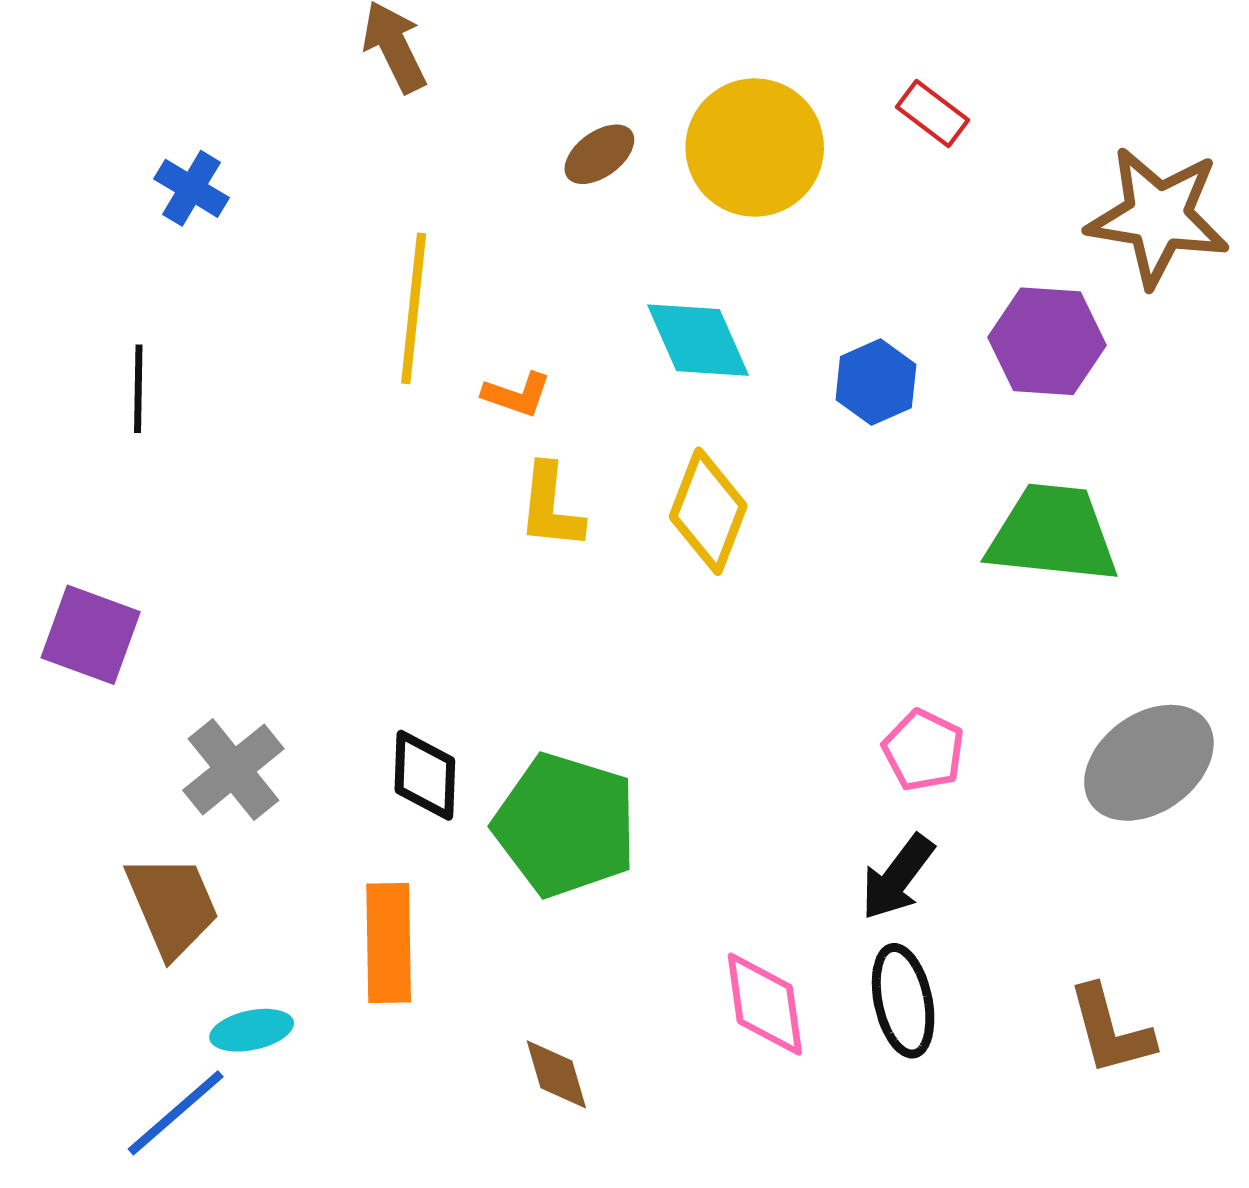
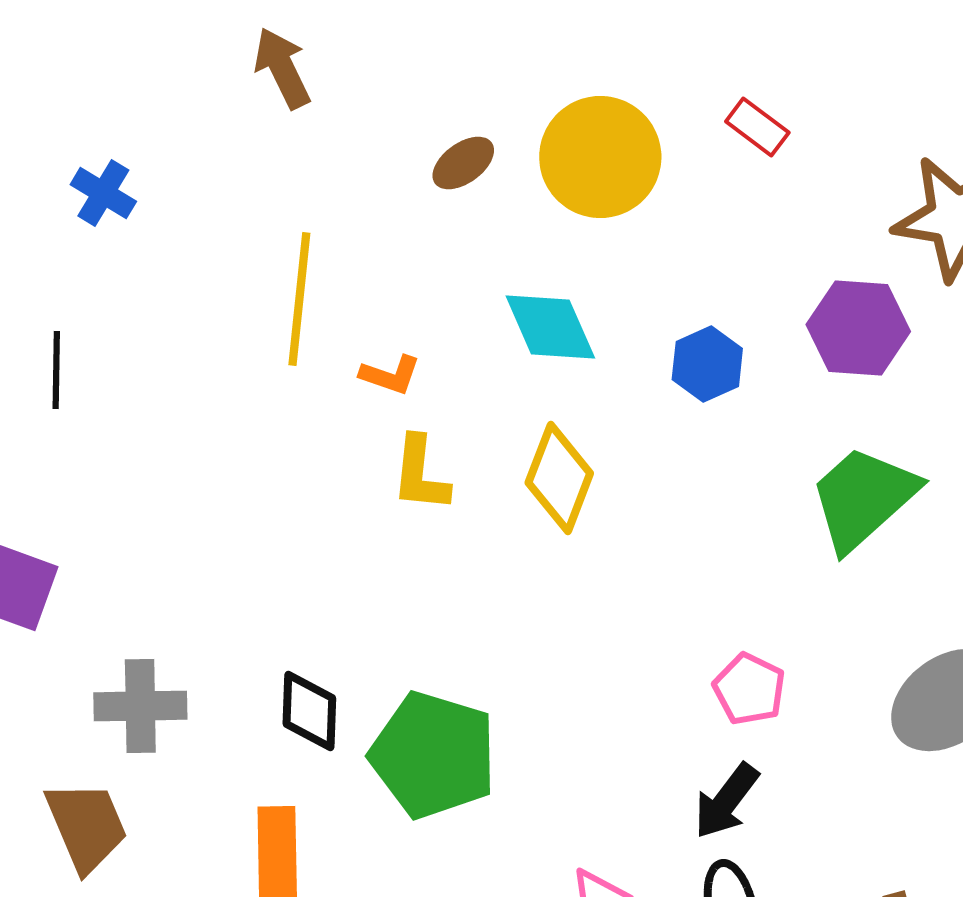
green trapezoid: (1053, 534) -> (863, 498), turned -48
gray cross: (233, 770) -> (140, 706), turned 38

